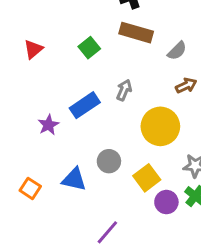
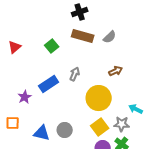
gray semicircle: (177, 51) -> (110, 37), moved
gray circle: (109, 161) -> (65, 130), moved
yellow square: (147, 178) -> (100, 127), moved
orange square: (30, 188) -> (13, 123), moved, turned -32

